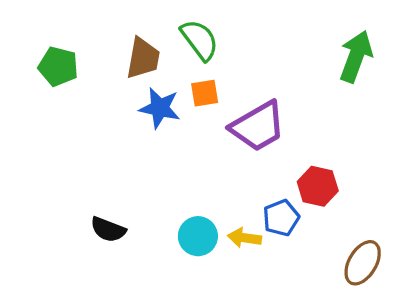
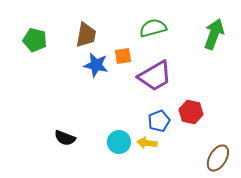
green semicircle: (200, 40) -> (153, 28), moved, turned -68
blue pentagon: (281, 218) -> (159, 121), moved

